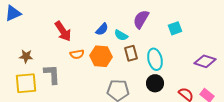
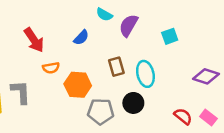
cyan semicircle: (121, 35) -> (104, 15), moved
orange hexagon: (101, 56) -> (78, 85), moved
black circle: (155, 83) -> (133, 103), moved

